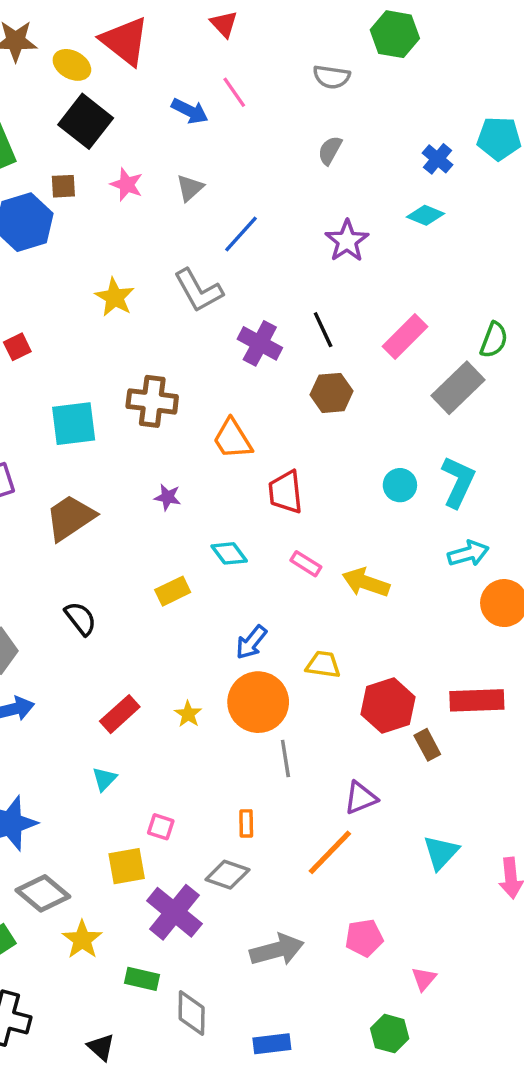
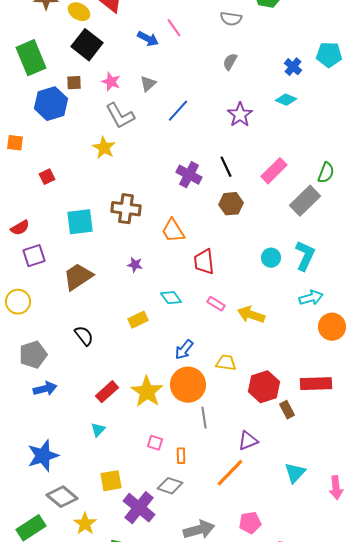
gray L-shape: (198, 290) -> (120, 116), moved
yellow star: (188, 714) -> (147, 392), size x2.0
pink square: (161, 827) -> (155, 443), moved

